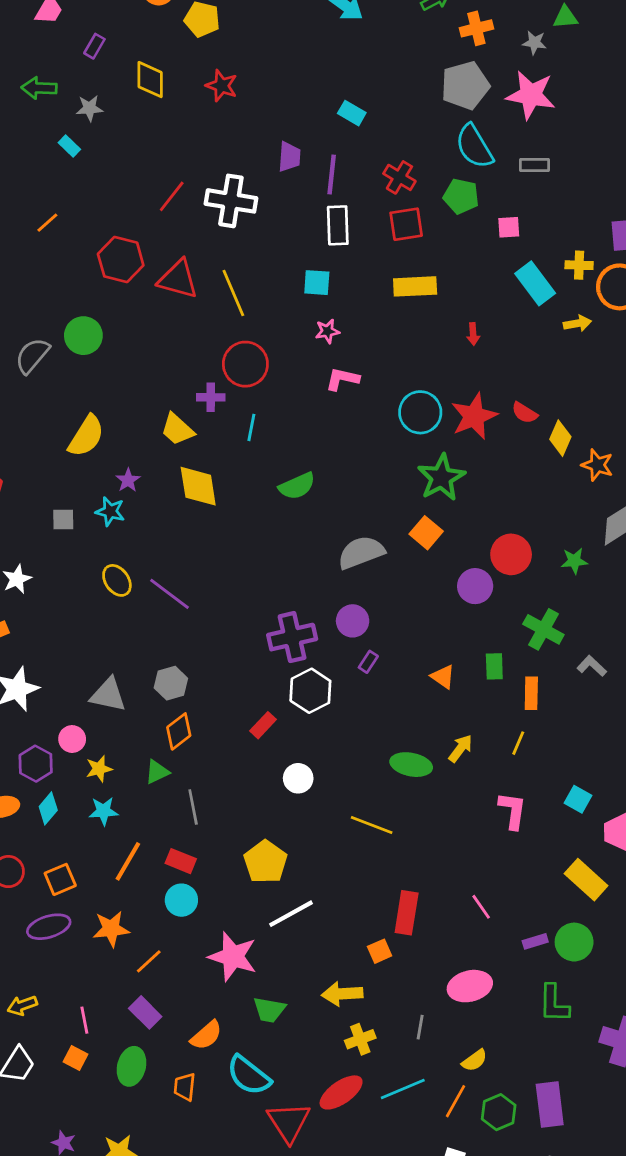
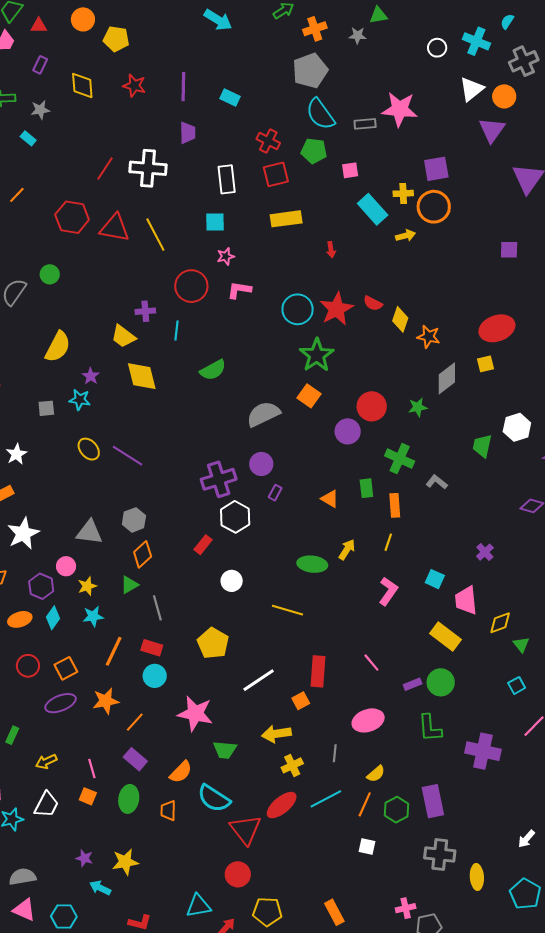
pink star: (531, 95) -> (400, 109), moved
purple line: (332, 175) -> (183, 87), moved
green circle: (83, 336) -> (50, 274), size x0.7
red circle: (245, 364) -> (191, 286), moved
pink L-shape: (513, 811) -> (388, 591), turned 32
white line: (291, 914) -> (259, 680), moved

